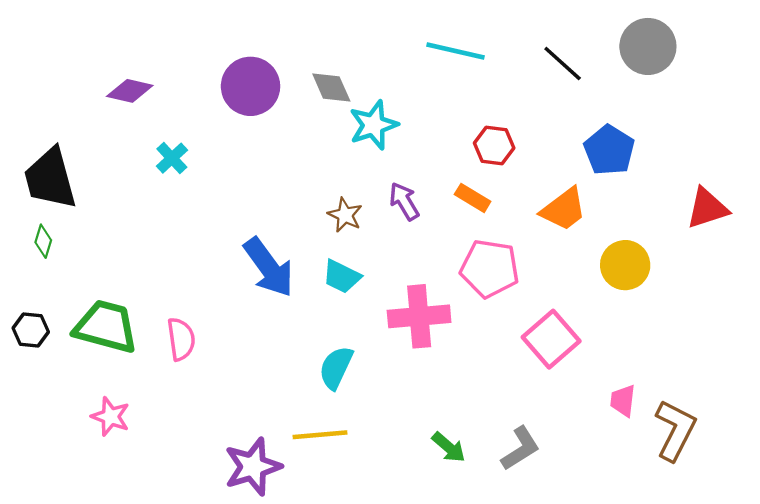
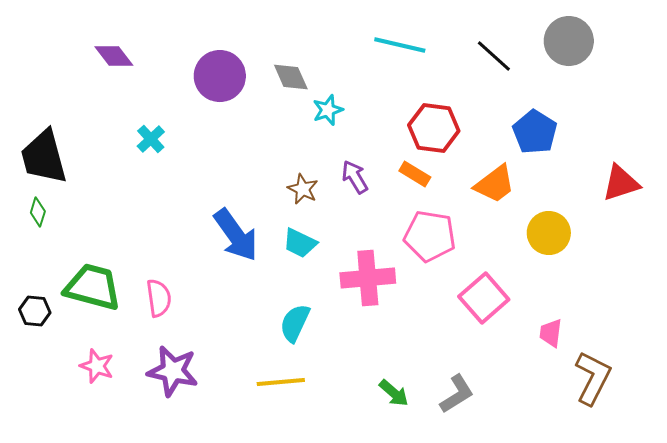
purple diamond: (130, 91) -> (114, 56), moved, turned 39
cyan star: (373, 125) -> (328, 110), size x0.7
red hexagon: (494, 146) -> (434, 128), size x1.4
black hexagon: (31, 330) -> (35, 311), moved
pink trapezoid: (623, 401) -> (551, 333), moved
purple star: (253, 467) -> (173, 371), moved, turned 30

